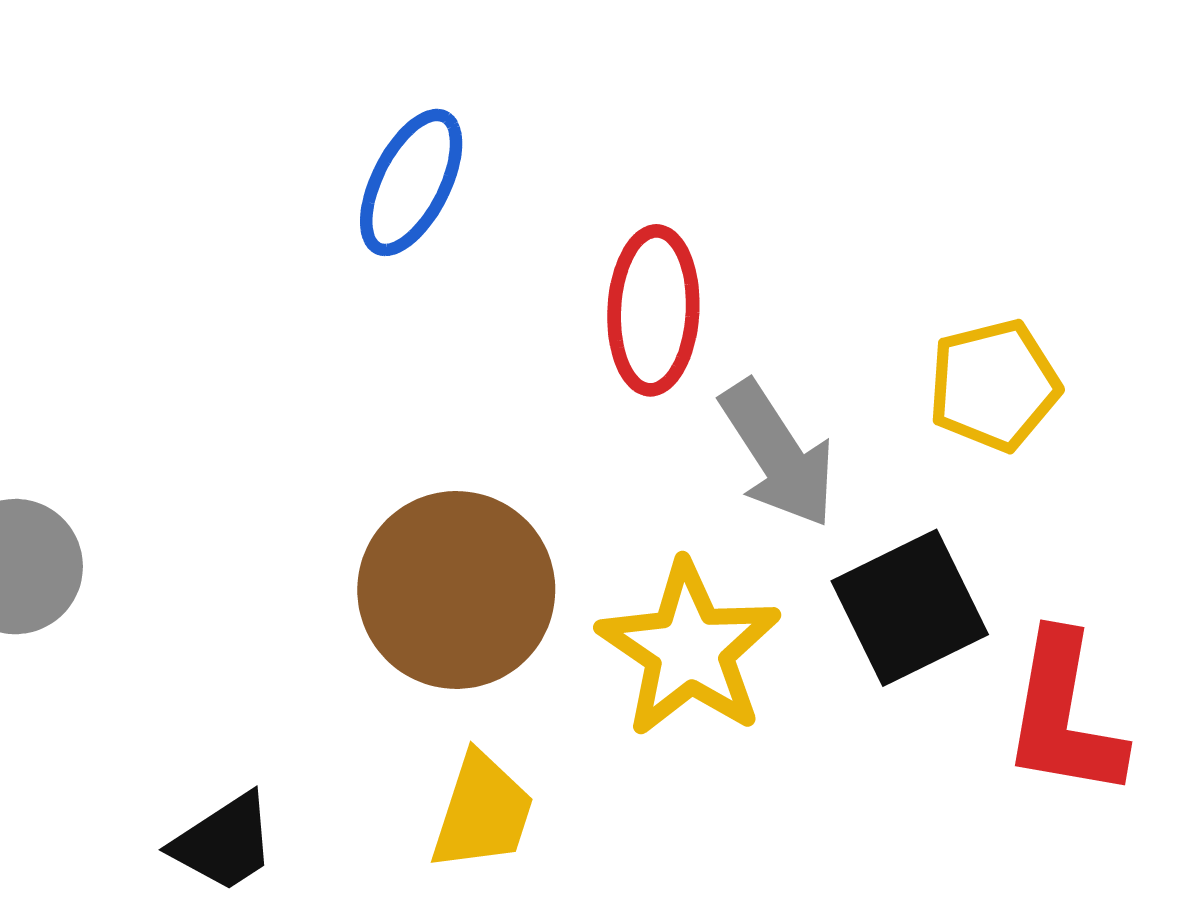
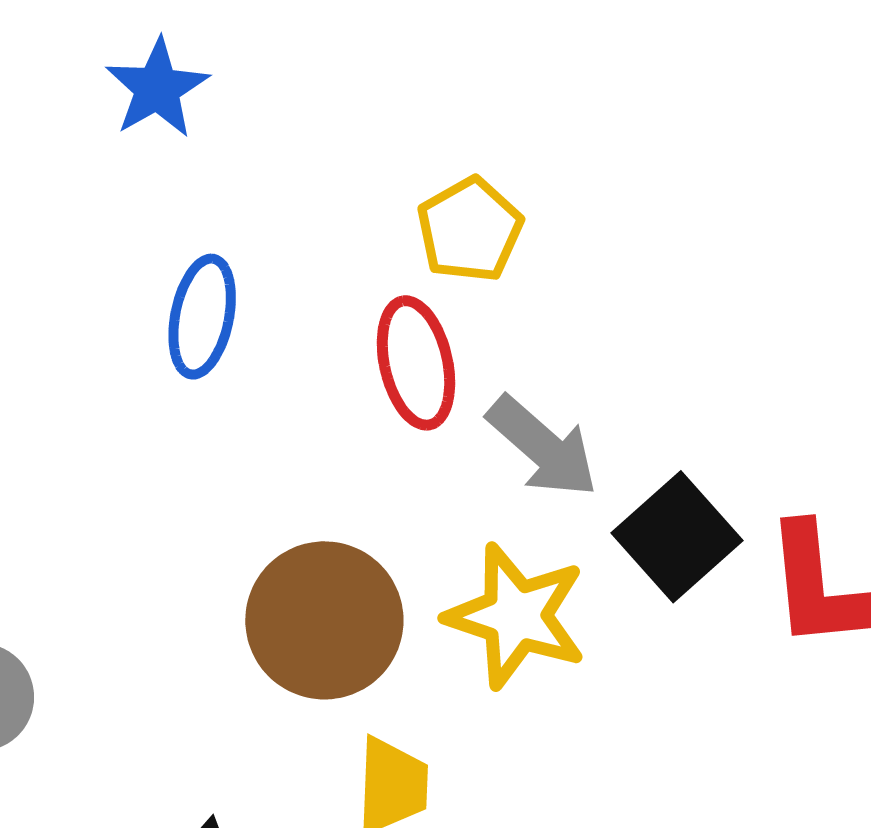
yellow pentagon: (994, 385) -> (470, 230), moved

